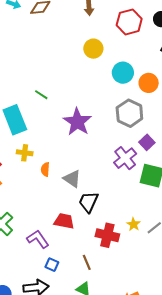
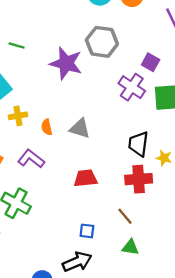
gray hexagon: (129, 113) -> (102, 42), moved
black trapezoid: (89, 202) -> (138, 144), moved
purple L-shape: (38, 239) -> (31, 159), moved

